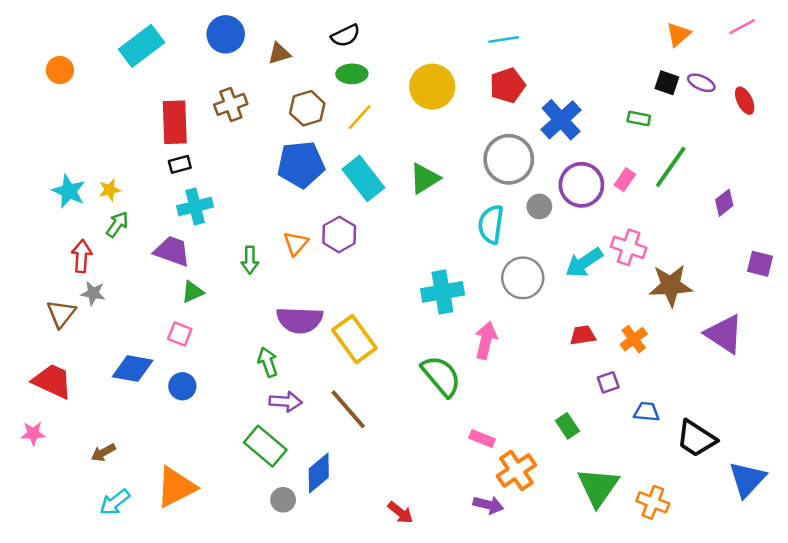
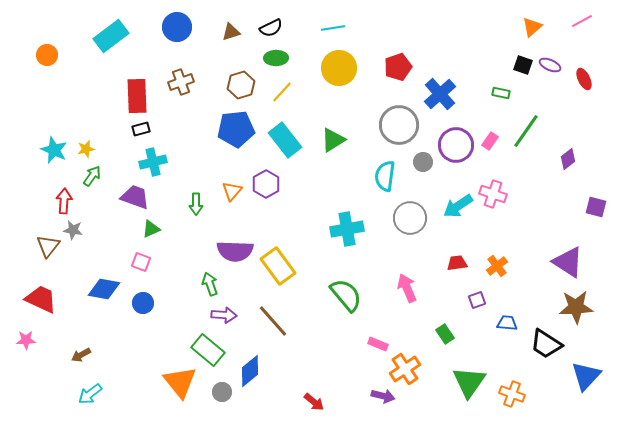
cyan line: (504, 39) -> (333, 28), moved
brown triangle: (279, 53) -> (231, 32), moved
brown star: (671, 286) -> (576, 307), moved
pink arrow: (486, 340) -> (407, 288), moved, turned -36
orange triangle: (176, 487) -> (180, 382), moved, turned -42

